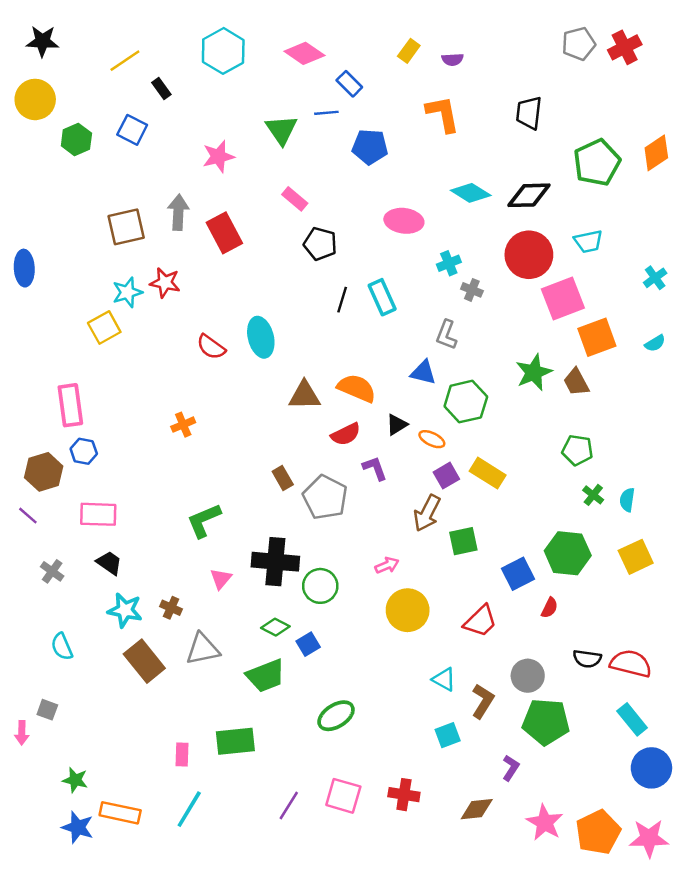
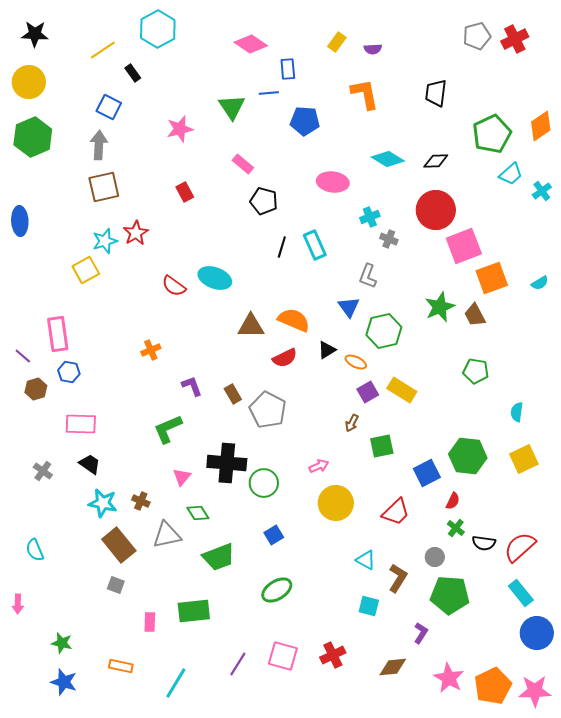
cyan hexagon: (223, 51) -> (158, 29), moved
blue rectangle: (349, 84) -> (288, 69), turned 40
green hexagon: (76, 140) -> (33, 137), moved, size x1.5
black diamond: (529, 195) -> (436, 161), size x0.7
gray arrow: (178, 212) -> (99, 145), moved
red rectangle: (224, 233) -> (185, 192), size x0.6
cyan trapezoid: (588, 241) -> (511, 174), moved, turned -30
cyan cross: (655, 278) -> (542, 191), moved
red star: (165, 283) -> (136, 233), turned 30
cyan ellipse: (261, 337) -> (215, 278), turned -56
blue triangle: (423, 372) -> (349, 307), turned 40
purple L-shape: (375, 468) -> (192, 386), moved
brown hexagon: (44, 472) -> (36, 389), size x0.7
green cross: (593, 495) -> (456, 528), moved
brown arrow: (427, 513) -> (352, 423), size x0.6
purple line: (28, 516) -> (23, 356), moved
green diamond: (275, 627) -> (198, 513), moved, turned 30
blue square: (308, 644) -> (274, 535), moved
cyan semicircle: (62, 647) -> (35, 550), moved
red semicircle: (631, 664) -> (520, 547), turned -56
gray circle: (528, 676) -> (435, 557), size x0.7
gray square: (47, 710) -> (116, 585), moved
cyan square: (448, 735) -> (369, 606), turned 35
red cross: (404, 795) -> (333, 655), turned -35
cyan line: (189, 809) -> (176, 683), moved
orange rectangle: (120, 813) -> (121, 666), moved, size x0.7

